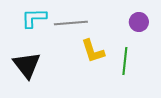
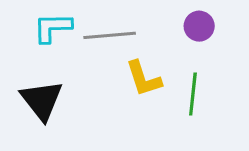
purple circle: (139, 22) -> (199, 26), moved

